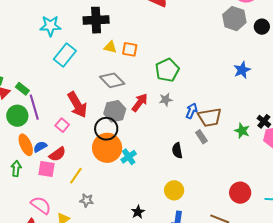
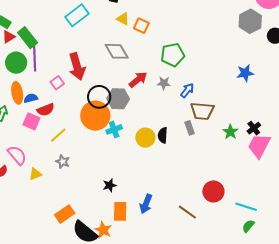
green rectangle: (22, 89) -> (28, 38), size x1.5
gray hexagon: (115, 111) -> (118, 99), moved
blue arrow: (192, 111) -> (187, 90), moved
yellow circle: (174, 190) -> (145, 138), moved

